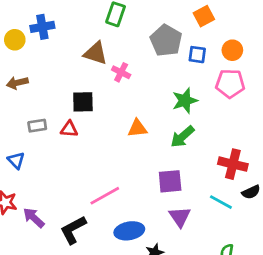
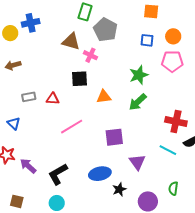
orange square: (204, 16) -> (151, 11), turned 35
gray pentagon: (166, 40) -> (105, 30), moved
black square: (83, 102) -> (80, 79), moved
purple square: (170, 181) -> (114, 137), moved
pink line: (105, 196) -> (72, 127), moved

